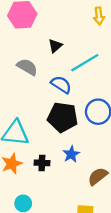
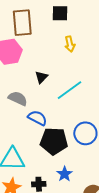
yellow arrow: (99, 16) -> (70, 44), moved
blue semicircle: (61, 85) -> (37, 118), moved

